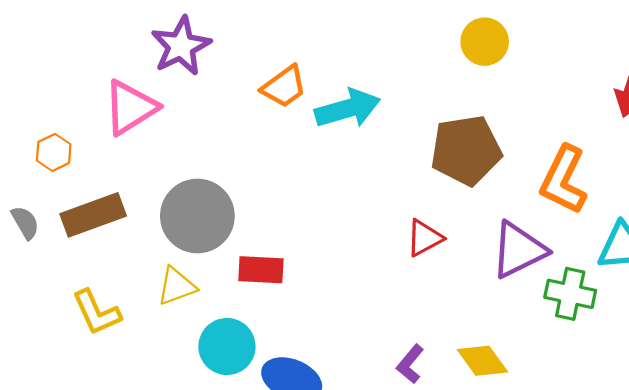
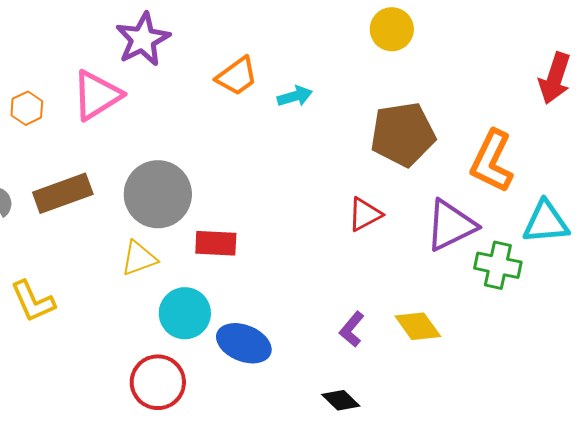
yellow circle: (485, 42) -> (392, 29), moved
cyan arrow: (348, 109) -> (295, 96), size x0.6
orange hexagon: (54, 152) -> (27, 108), moved
yellow L-shape: (96, 313) -> (33, 301), moved

